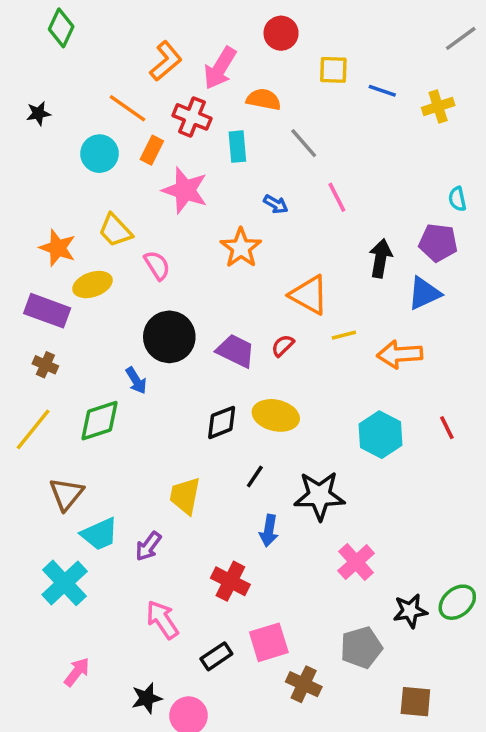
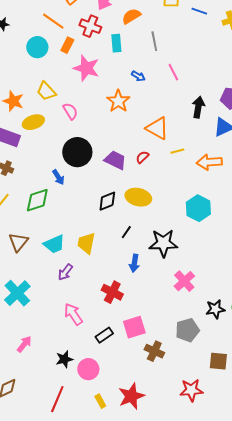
orange semicircle: (264, 99) -> (131, 16), turned -42
gray line: (304, 143) -> (154, 41), turned 30
cyan trapezoid: (99, 534) -> (54, 244), moved

